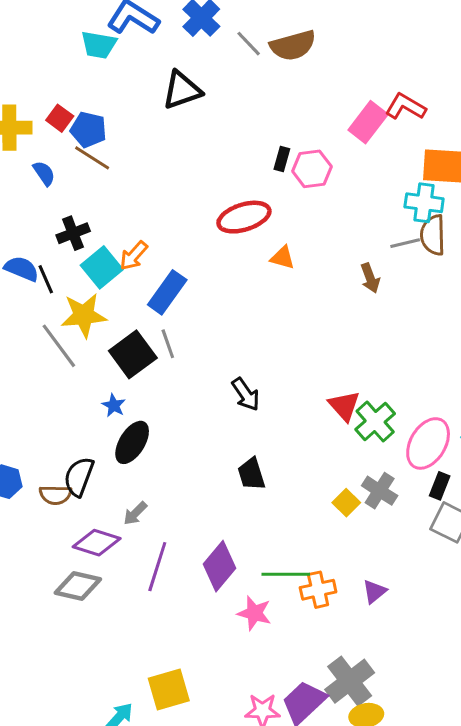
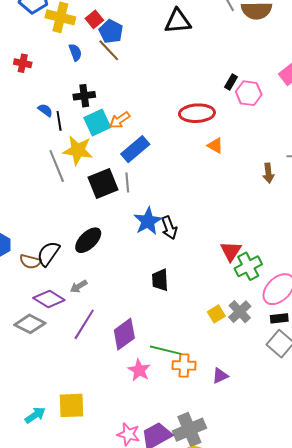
blue semicircle: (22, 269) -> (45, 110), size x0.7
blue star: (114, 405) -> (148, 221), moved, size x1.8
black rectangle: (440, 486) -> (279, 318), turned 48

